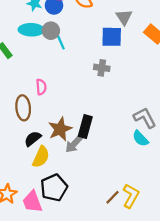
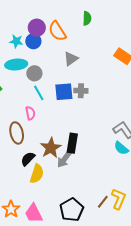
gray triangle: (124, 17) -> (71, 59), moved, turned 35
gray circle: (51, 31) -> (34, 73), moved
blue square: (112, 37) -> (64, 92), moved
cyan line: (60, 41) -> (39, 93), moved
black pentagon: (54, 188) -> (72, 210), moved

